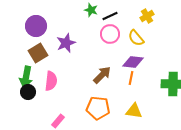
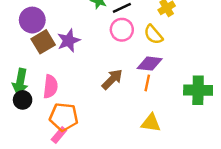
brown square: (38, 53) -> (43, 42), moved
orange pentagon: (98, 108) -> (64, 117), moved

